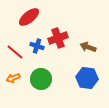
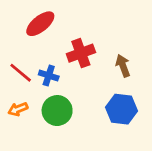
blue cross: (37, 46) -> (49, 76), moved
brown arrow: (88, 47) -> (123, 66), turned 49

